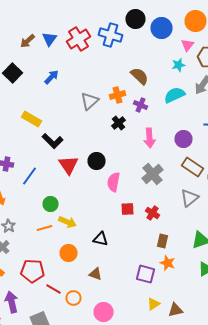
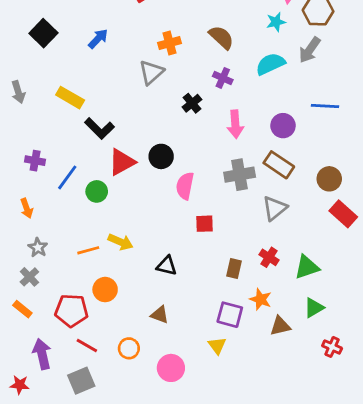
orange cross: (118, 95) -> (170, 43), moved
red triangle: (68, 165) -> (122, 162), turned 35
brown rectangle: (192, 167) -> (279, 165), moved
gray cross: (152, 174) -> (240, 175), turned 30
gray triangle: (190, 198) -> (275, 208), moved
green circle: (50, 204) -> (97, 191), moved
red cross: (152, 213) -> (269, 257), moved
brown rectangle: (162, 241) -> (234, 269), moved
orange circle: (68, 253) -> (105, 290), moved
red line: (54, 289) -> (87, 346), moved
yellow triangle: (154, 304) -> (217, 346), moved, turned -32
brown triangle: (176, 310) -> (280, 326), moved

